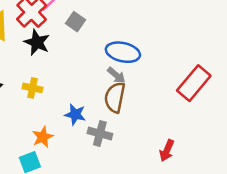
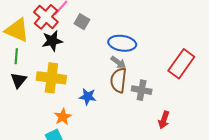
black star: (37, 42) -> (52, 41), turned -30
yellow cross: (33, 88) -> (51, 78), size x1.8
gray cross: (100, 134) -> (142, 90), moved

